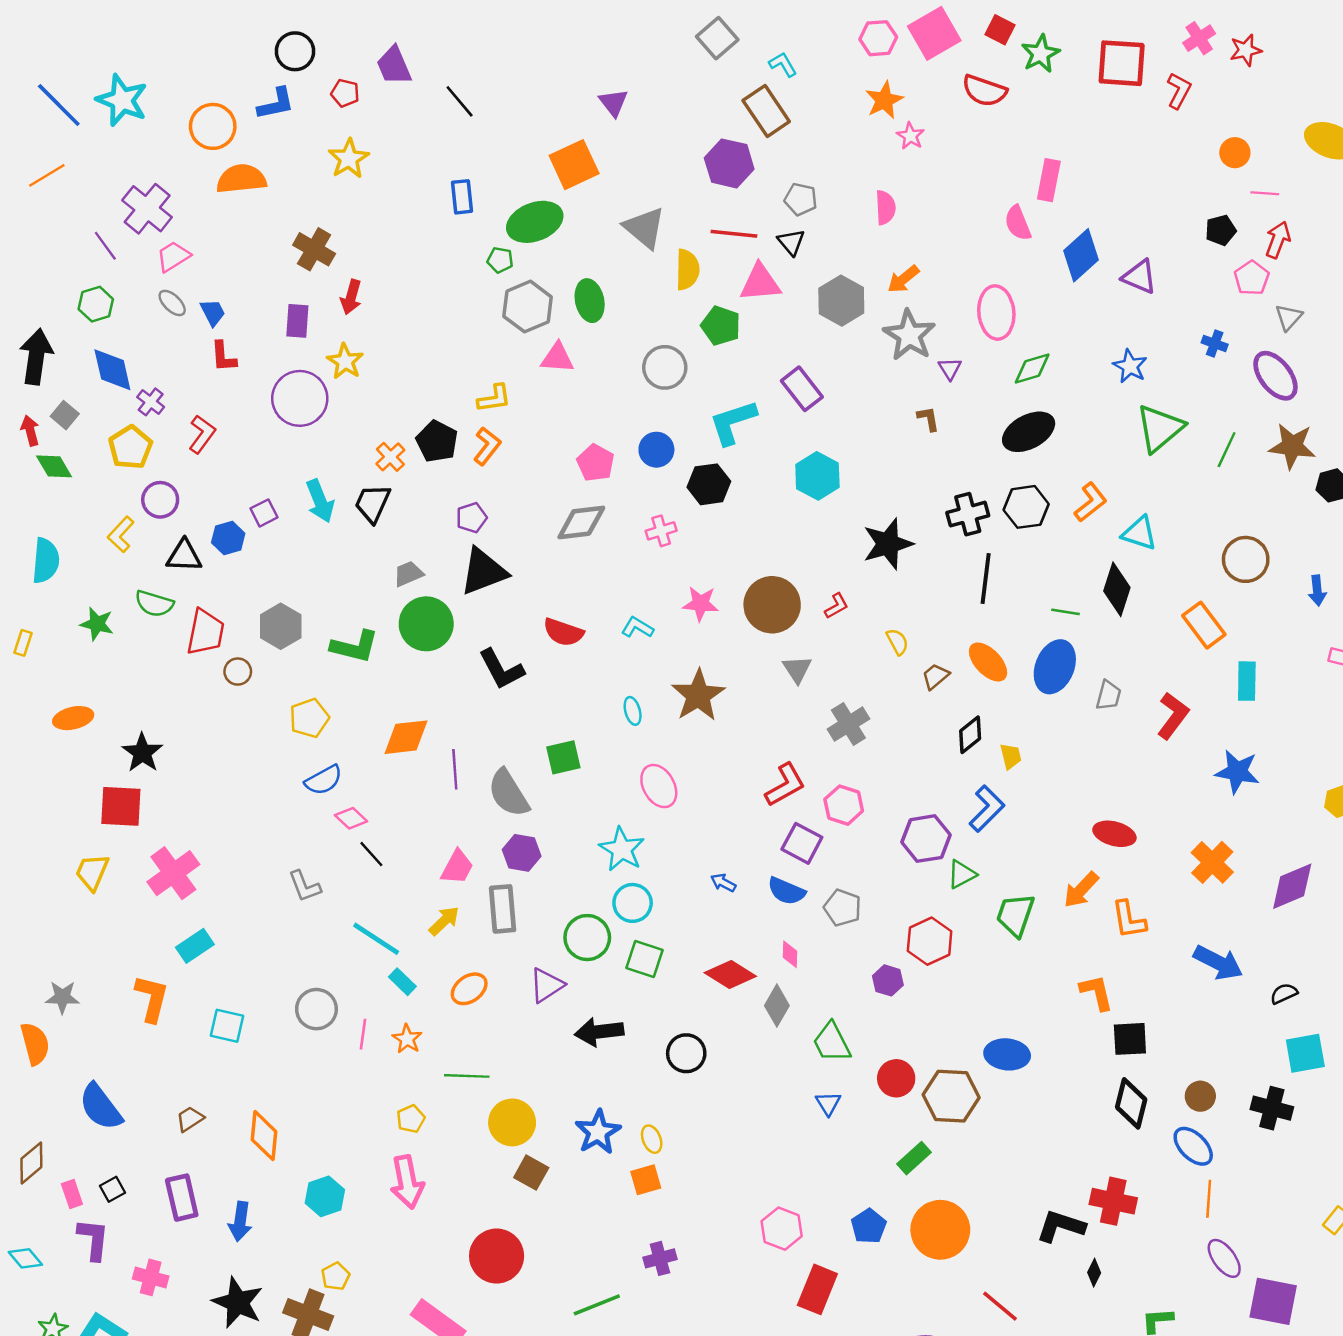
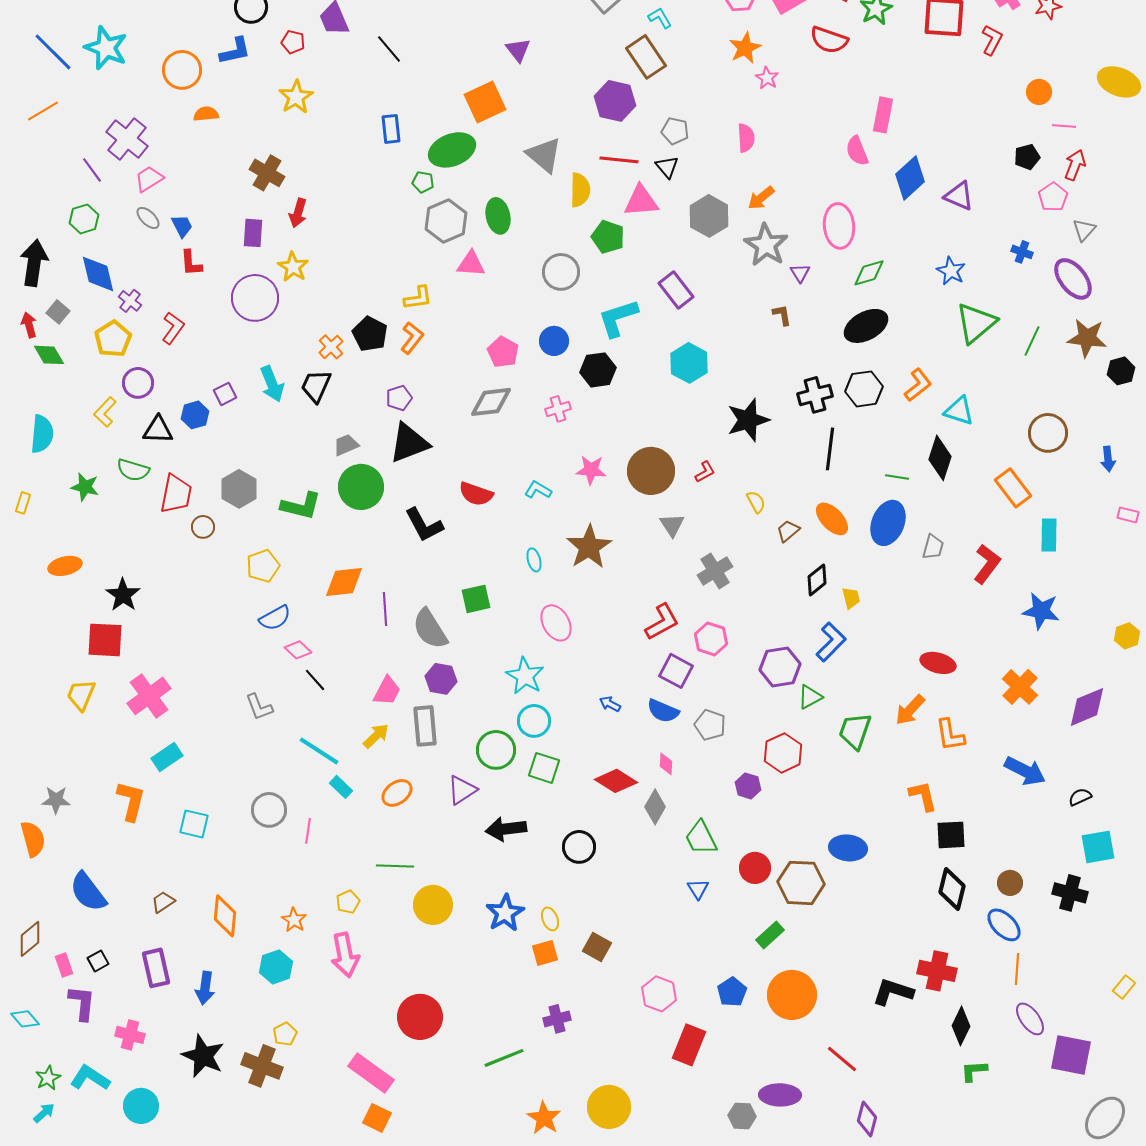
orange semicircle: (241, 179) -> (206, 114), size x0.6
orange star: (407, 1039) -> (294, 920), moved
brown square: (531, 1173) -> (597, 947), moved
black diamond: (1094, 1273) -> (961, 1026), moved, size x1.6

